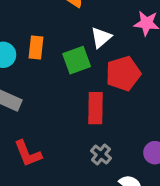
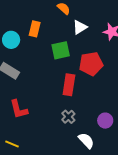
white triangle: (101, 37) -> (80, 27), moved
orange rectangle: (36, 48) -> (35, 29), moved

